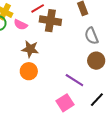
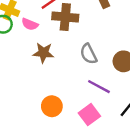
gray semicircle: (92, 36) -> (88, 54), moved
orange circle: (29, 71) -> (52, 106), moved

